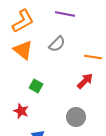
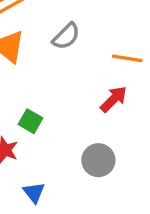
green square: (36, 86) -> (31, 121), moved

